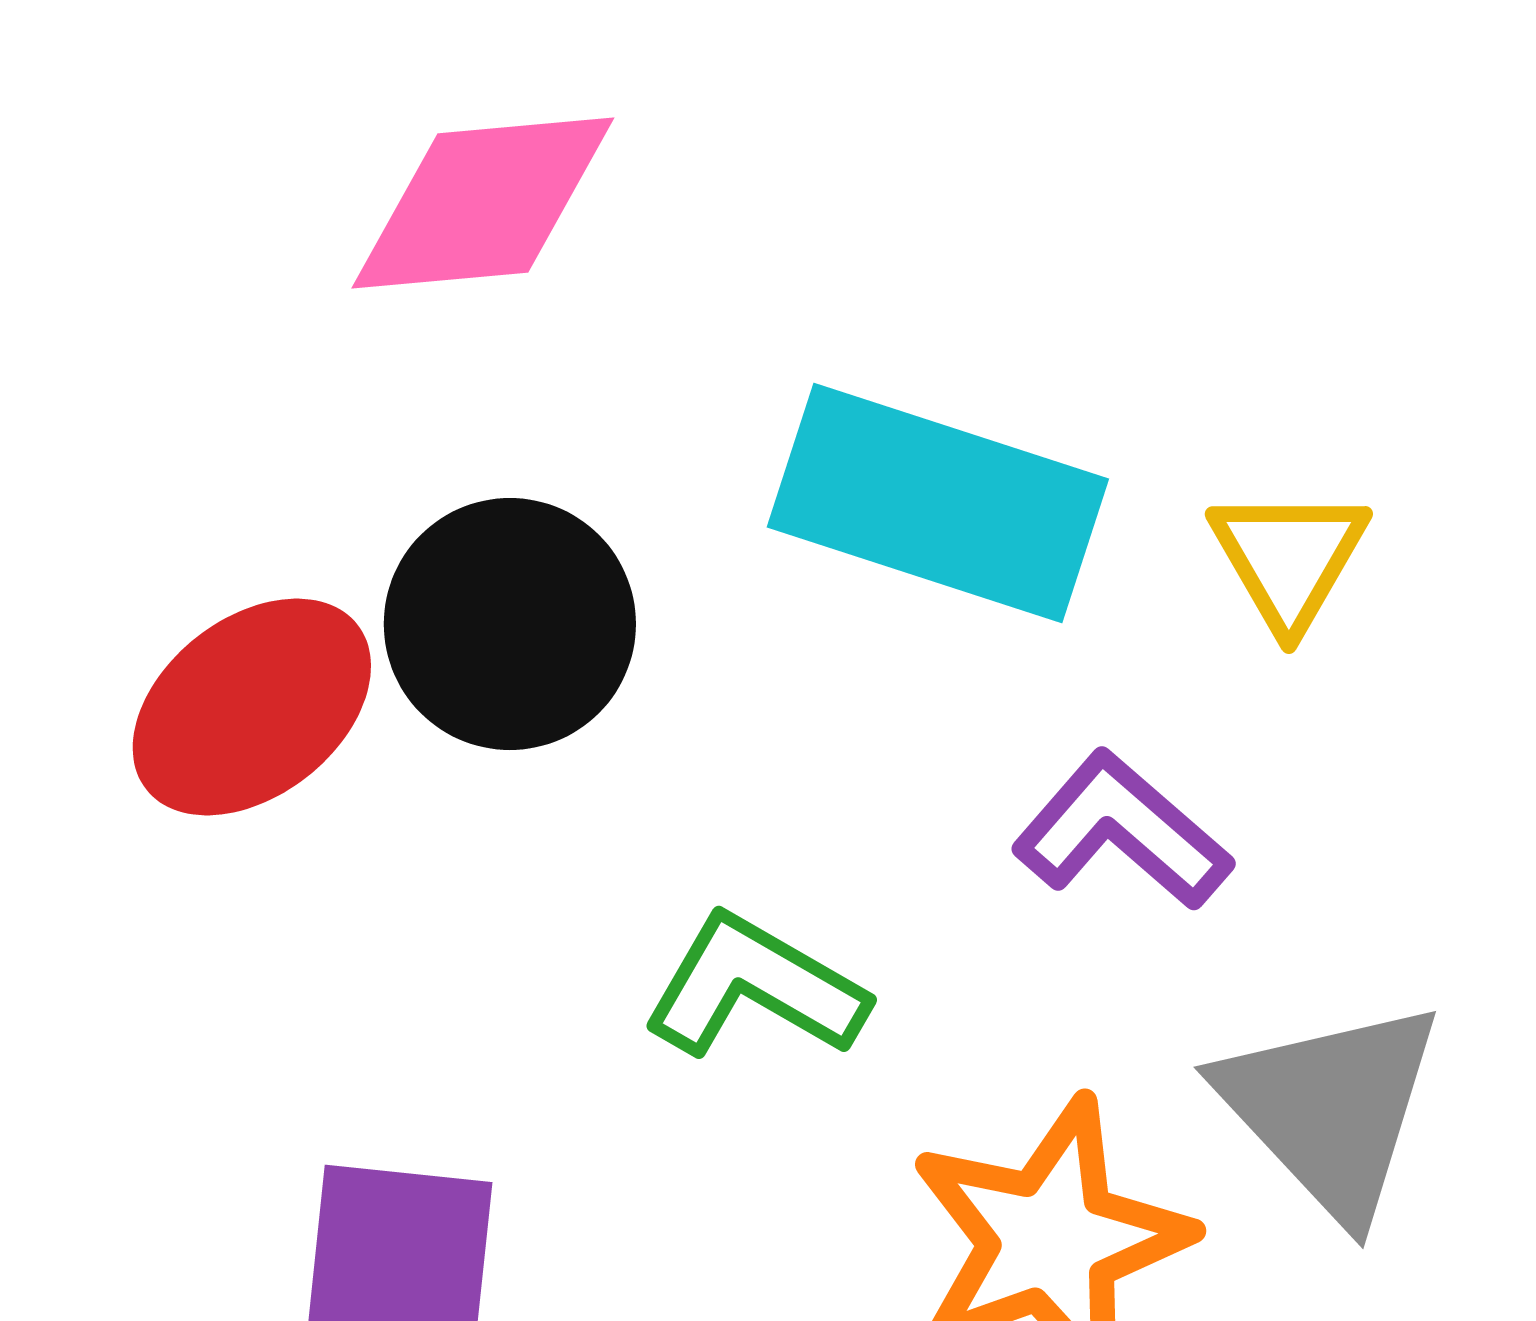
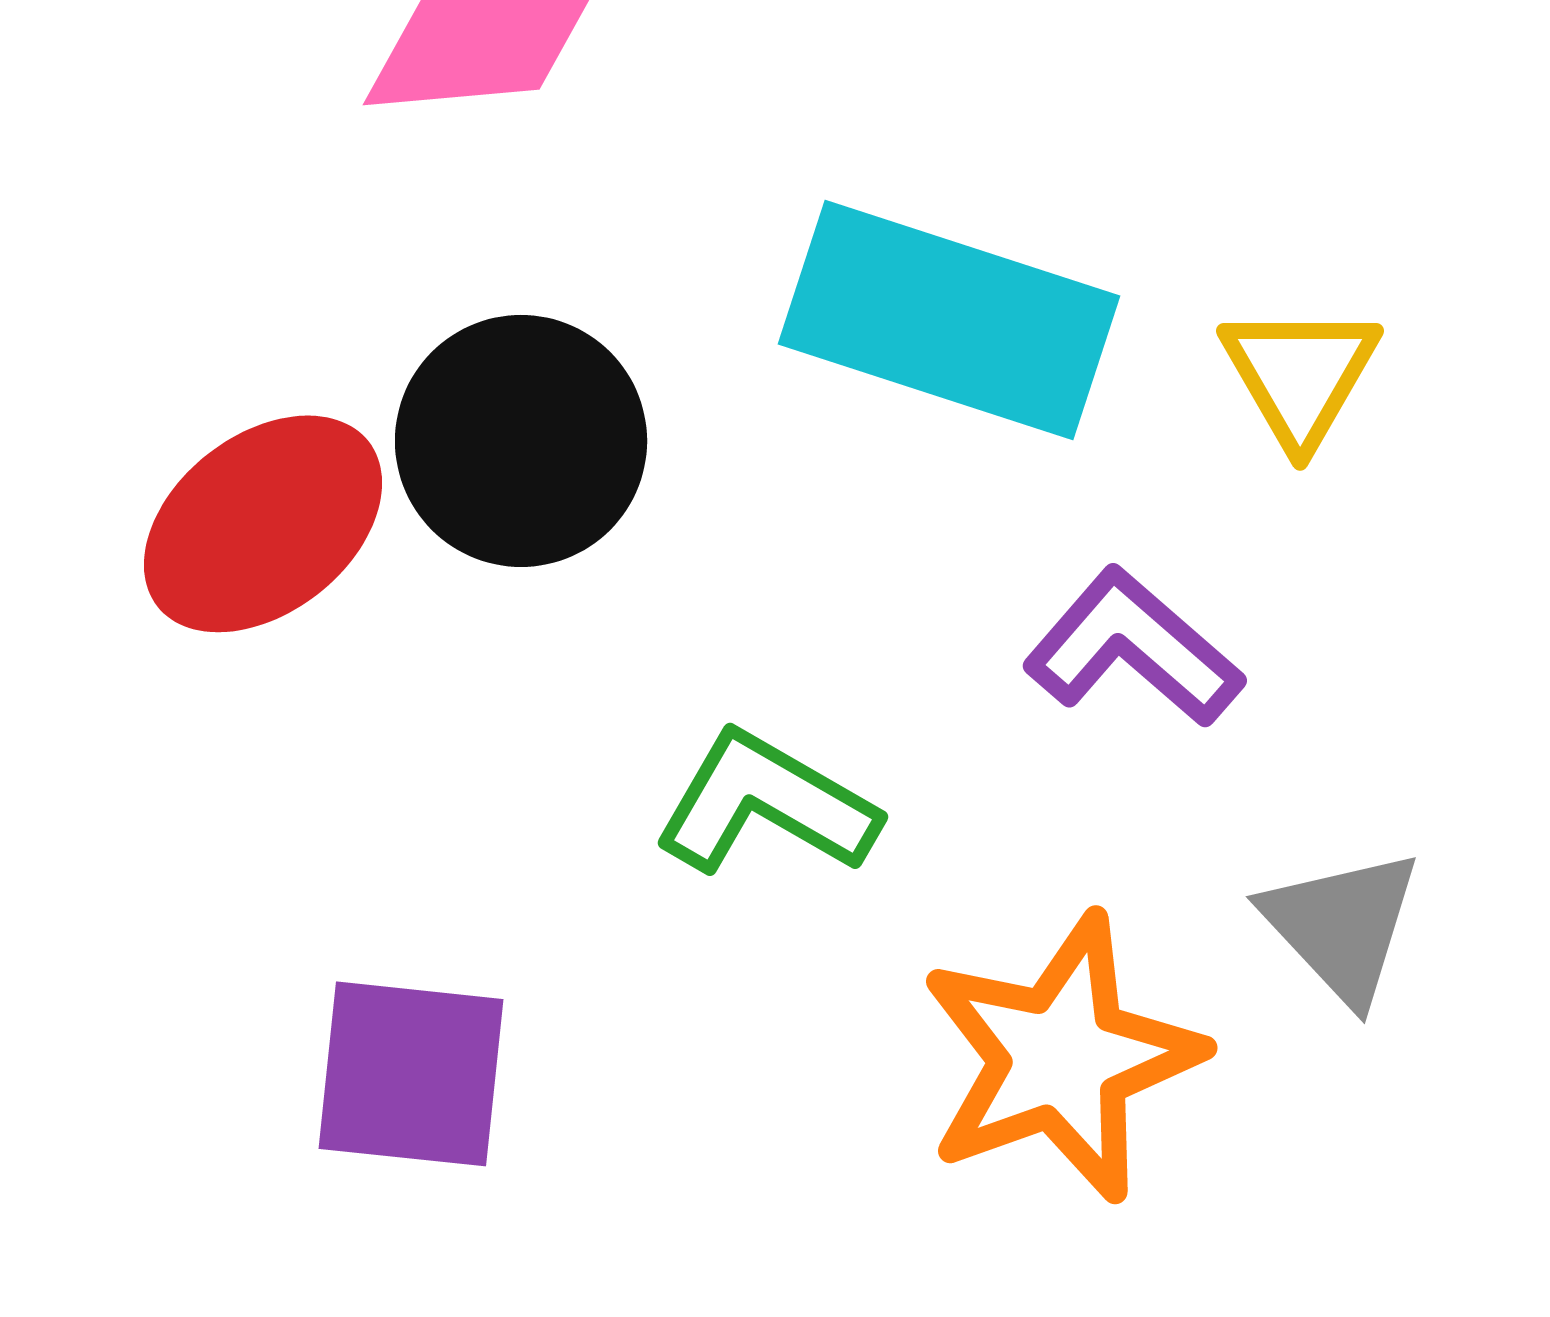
gray triangle: (1331, 1109) -> (1342, 926), size x0.7

